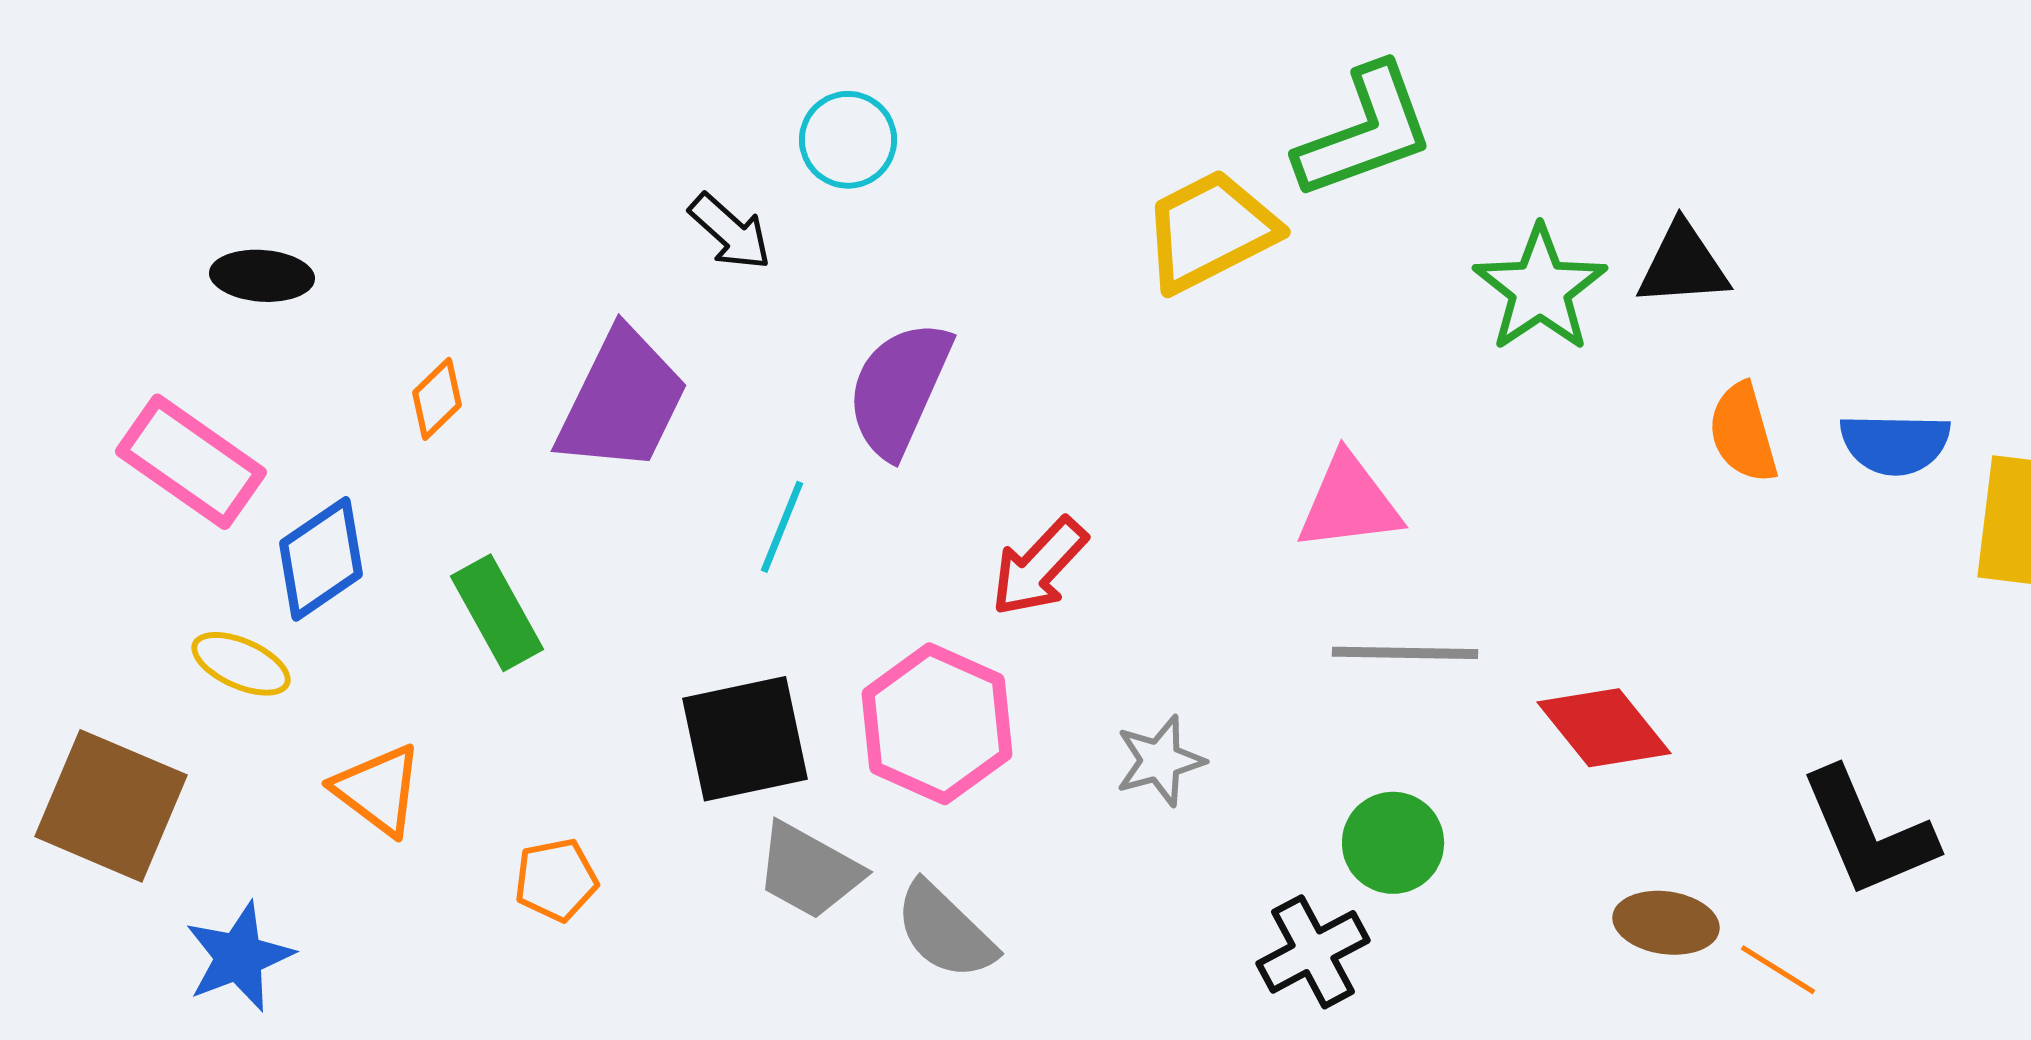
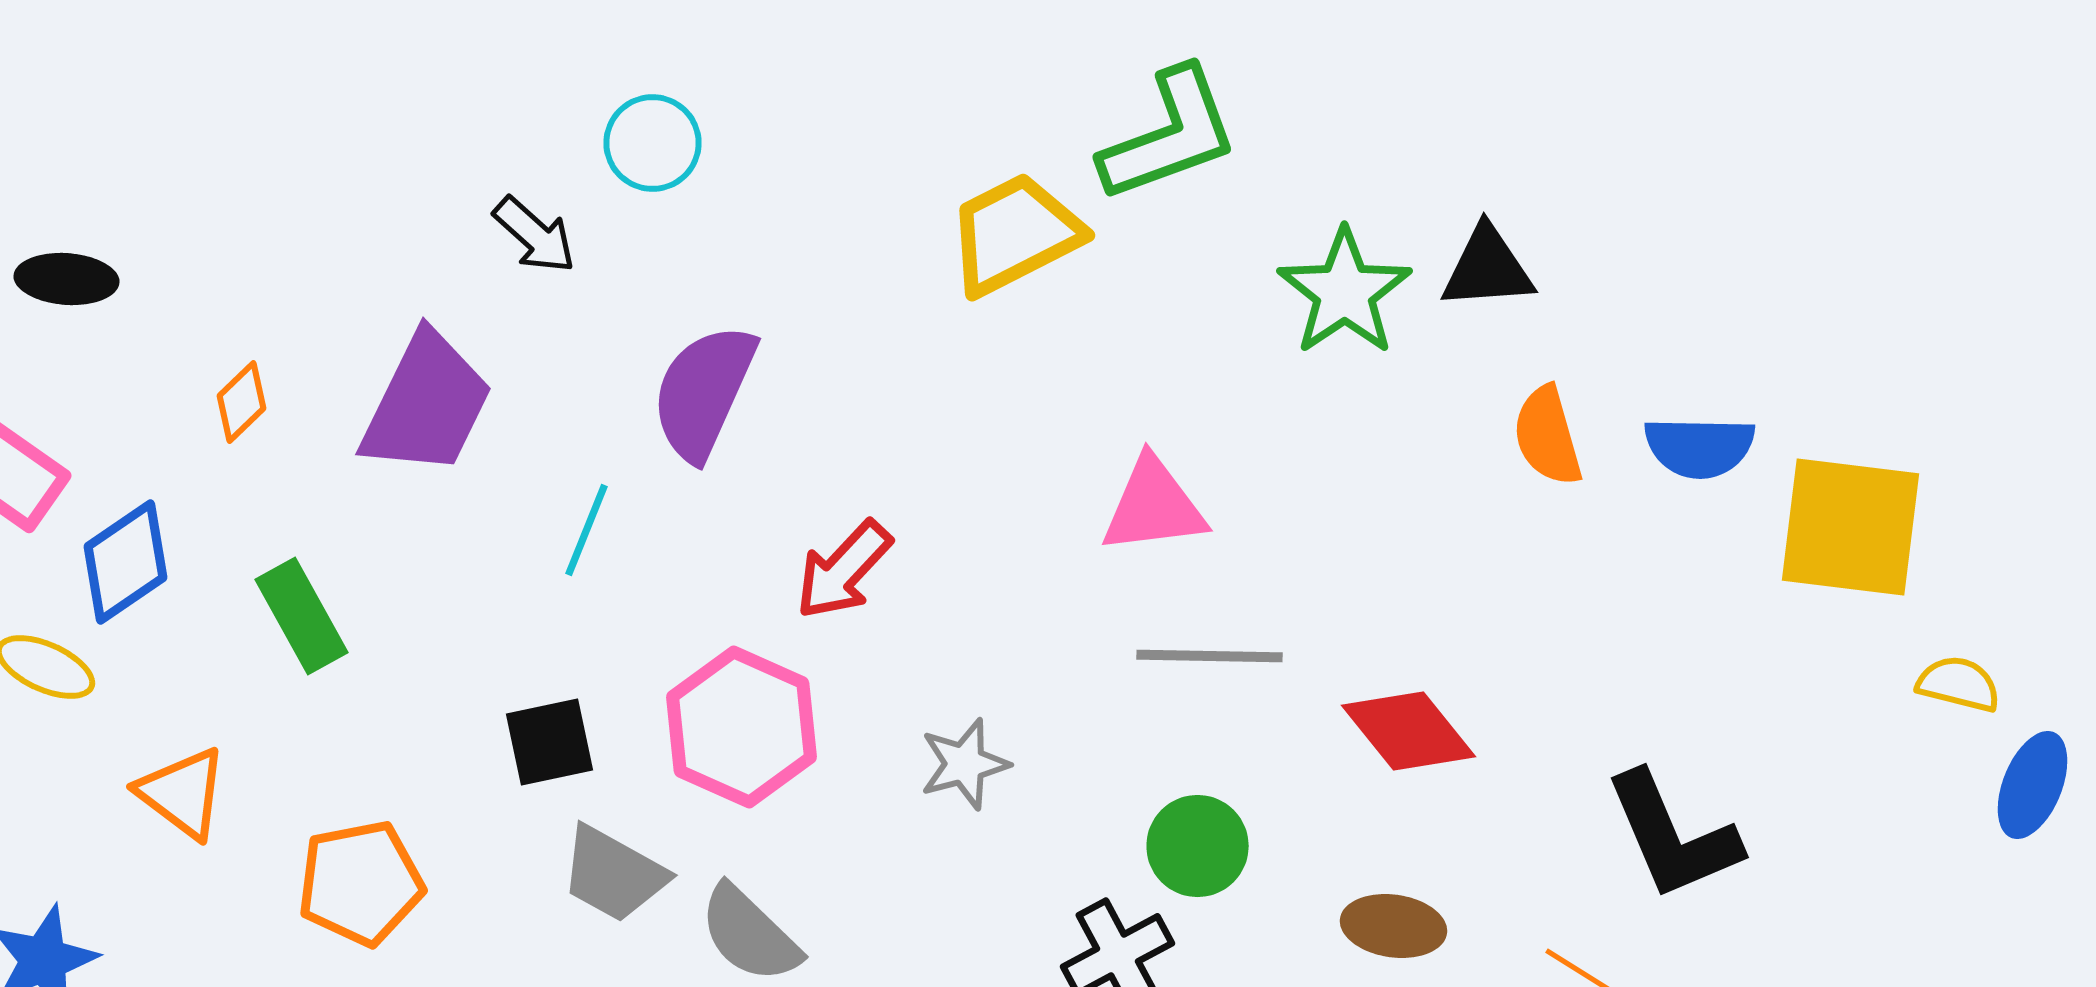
black square: (745, 739) -> (550, 742), size x0.7
orange pentagon: (556, 880) -> (360, 883), size x1.5
brown ellipse: (1666, 923) -> (1394, 926), moved

